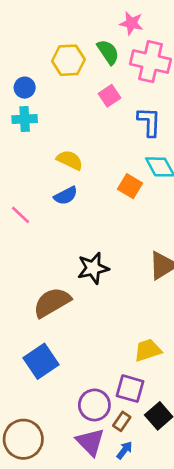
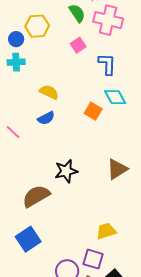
yellow hexagon: (68, 60) -> (37, 26), moved

